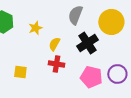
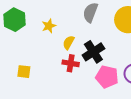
black cross: (87, 43) -> (93, 52), moved
yellow square: (20, 72) -> (24, 72), moved

